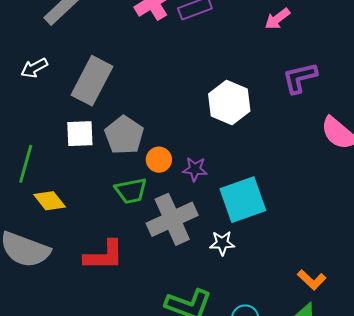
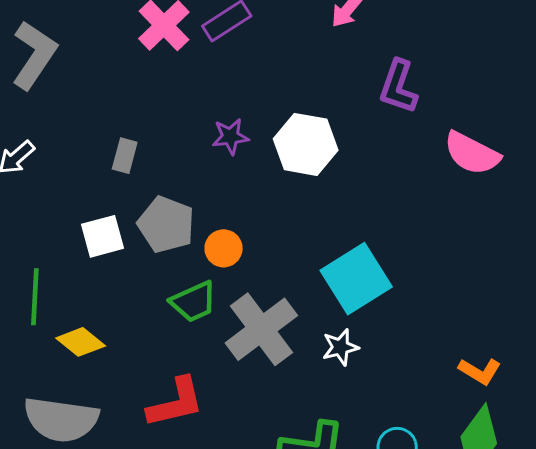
purple L-shape: (300, 78) -> (398, 87), turned -45
gray rectangle: (92, 81) -> (125, 156), moved, size x0.5
purple star: (195, 169) -> (230, 137), moved

